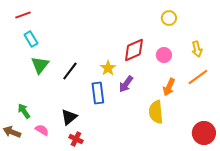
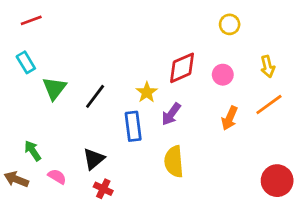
cyan rectangle: (31, 39) -> (26, 62), moved
yellow semicircle: (156, 112) -> (174, 162), moved

